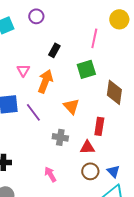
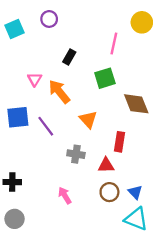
orange arrow: (45, 81) -> (59, 92), turned -60
brown diamond: (114, 92) -> (136, 104), turned -30

